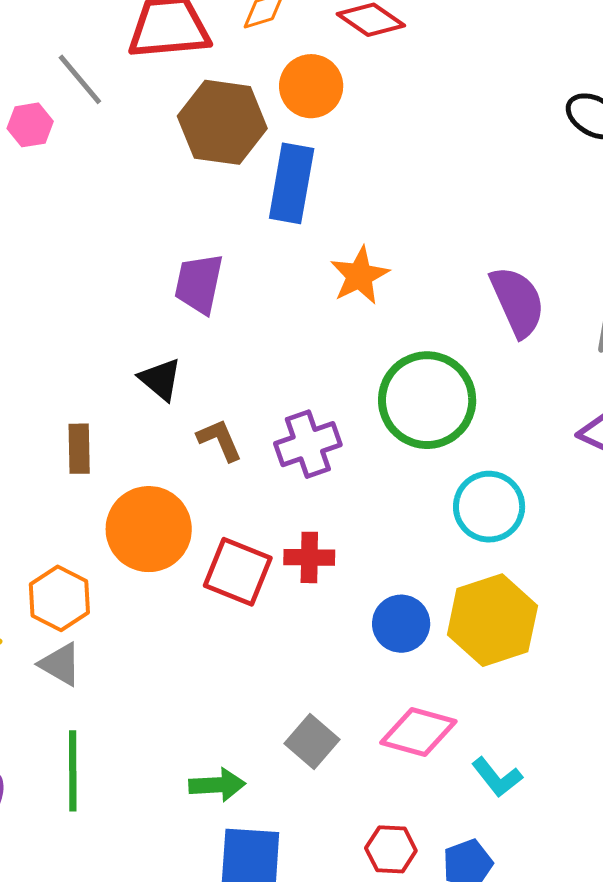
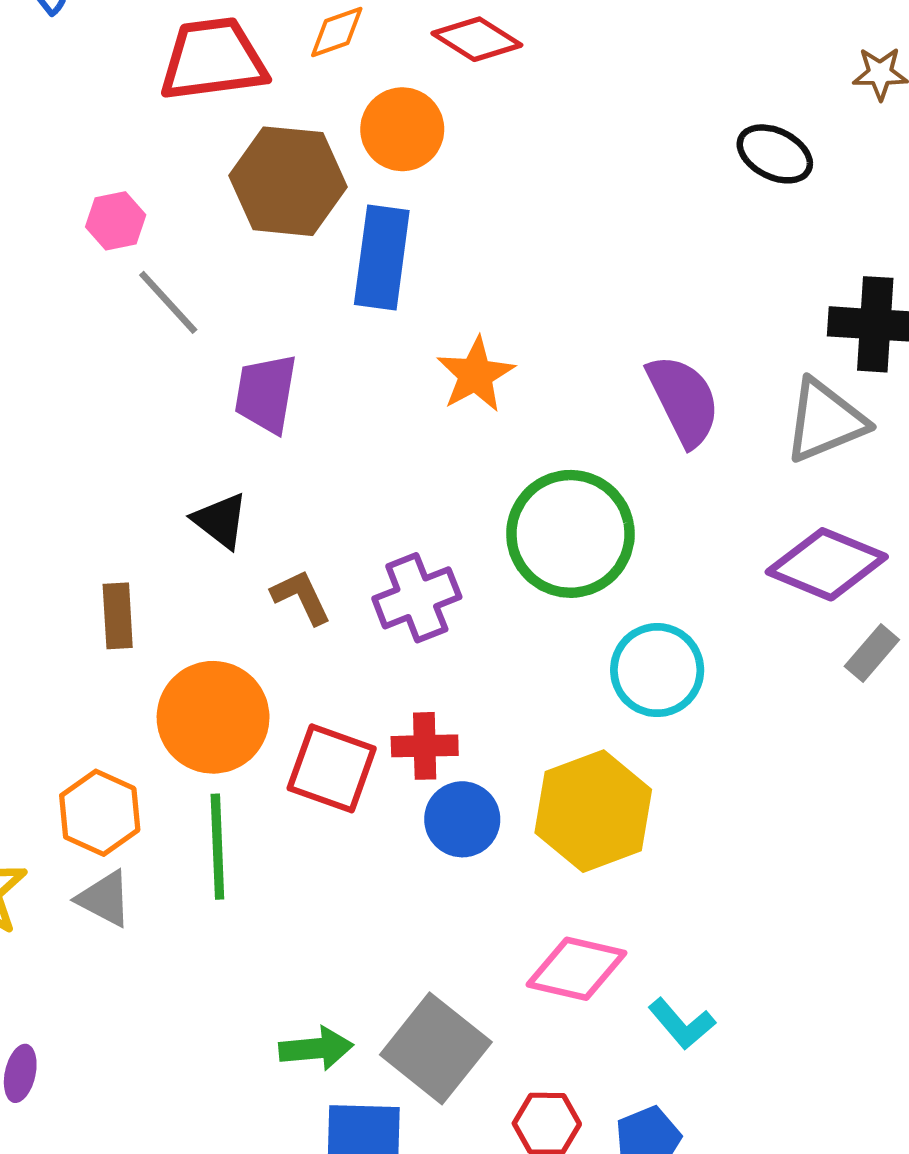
gray line: (80, 79) -> (168, 302), moved
pink hexagon: (30, 125) -> (116, 221), moved
yellow hexagon: (492, 620) -> (593, 811), moved
blue circle: (401, 624) -> (462, 819), moved
gray square: (312, 742) -> (436, 1048), moved, size x1.5
green line: (73, 771) -> (217, 847), moved

